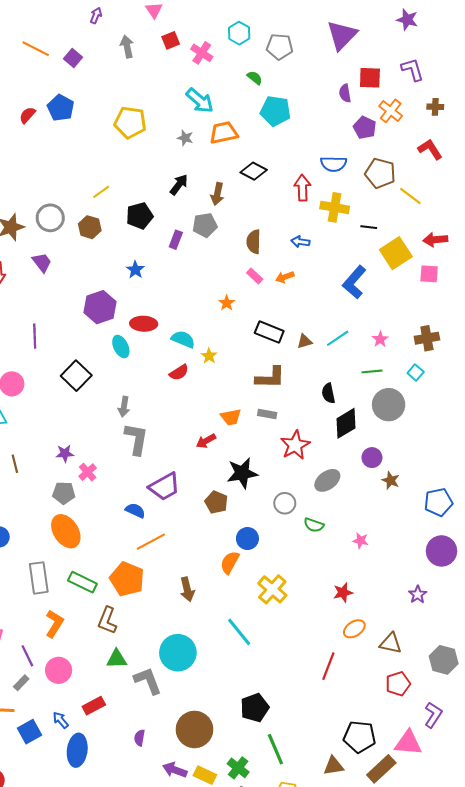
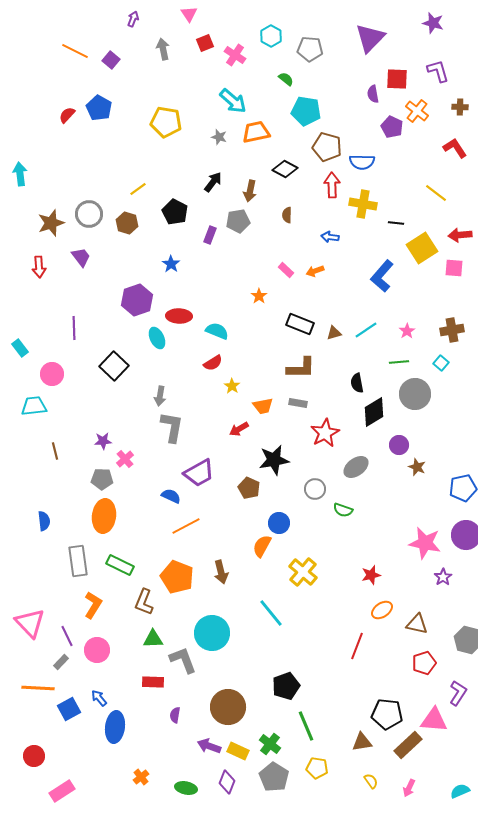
brown pentagon: (380, 173) -> (327, 147), moved
black pentagon: (139, 216) -> (175, 212), turned -30
brown semicircle: (254, 242) -> (287, 215), moved, size x0.7
yellow star: (209, 356) -> (232, 386), moved
orange ellipse: (66, 531) -> (104, 516), turned 40
pink star: (361, 541) -> (425, 543), moved, size x2.0
orange pentagon: (127, 579) -> (177, 577), moved
red rectangle: (94, 706) -> (153, 682), moved, turned 30

